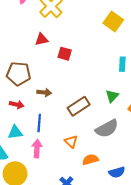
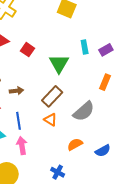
red square: (65, 54) -> (28, 50), turned 32
green triangle: (112, 96) -> (59, 64), moved, size x1.5
orange triangle: (71, 142) -> (50, 120), moved

